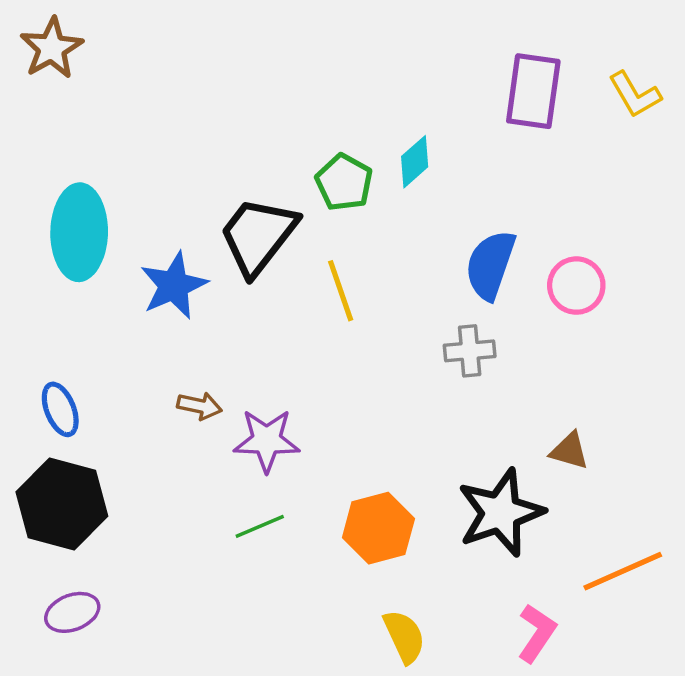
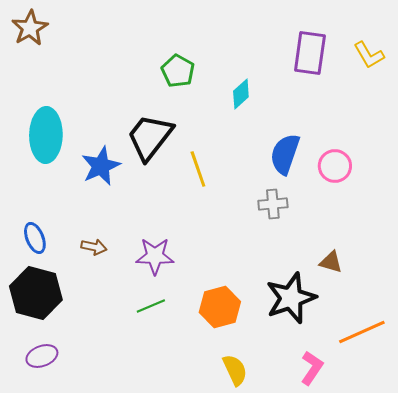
green pentagon: (344, 182) -> (178, 71), moved
brown arrow: (200, 406) -> (94, 247), moved

